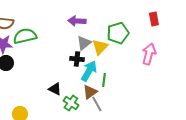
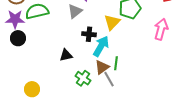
gray triangle: (84, 43) -> (75, 11), moved
green line: (104, 80) -> (116, 63), moved
black triangle: (55, 89) -> (66, 55), moved, turned -40

